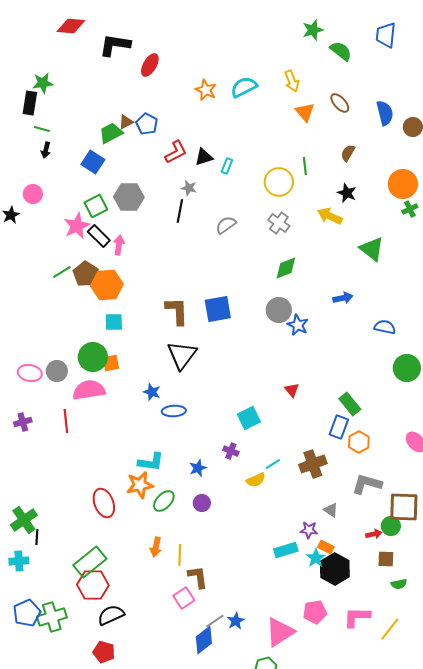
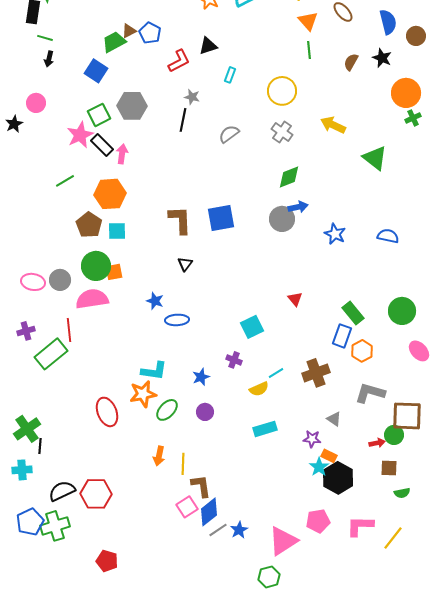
black triangle: (204, 157) -> (208, 46), moved
green line: (305, 166) -> (309, 50), moved
black star: (347, 193) -> (382, 58), moved
brown pentagon: (86, 274) -> (89, 225), moved
blue arrow: (343, 298) -> (298, 207), moved
blue star: (298, 325) -> (335, 234), moved
black triangle: (182, 355) -> (185, 264), size x0.5
green circle: (407, 368) -> (402, 311), moved
cyan rectangle: (286, 550) -> (265, 429), moved
green rectangle: (90, 562) -> (51, 354), moved
black semicircle: (111, 615) -> (62, 491), moved
blue diamond: (204, 640) -> (209, 512), moved

